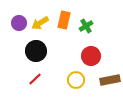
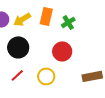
red circle: (91, 56) -> (62, 51), moved
yellow circle: (76, 80) -> (46, 76), moved

